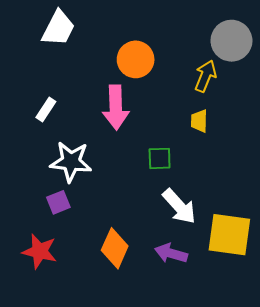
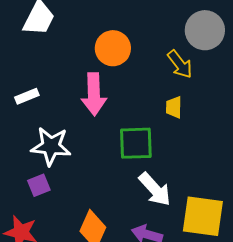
yellow arrow: (205, 76) -> (180, 64), turned 120
white rectangle: (46, 109) -> (27, 96), turned 35
green square: (160, 158) -> (136, 143), size x1.5

